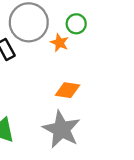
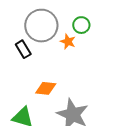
orange diamond: (68, 90) -> (46, 88), moved

